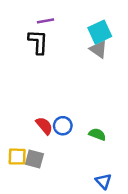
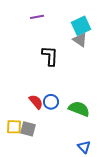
black L-shape: (38, 42) -> (50, 56), moved
green semicircle: (97, 134) -> (79, 109), size x1.5

